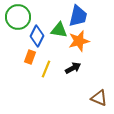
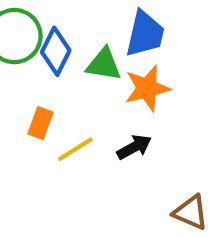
blue diamond: (37, 36) -> (56, 51), moved
yellow line: (46, 69) -> (75, 149), turned 36

